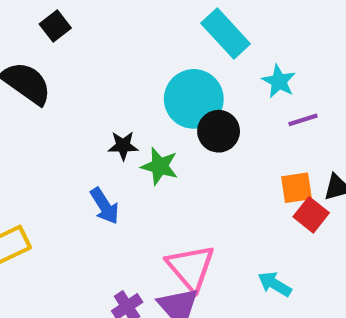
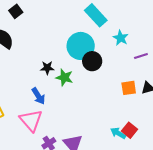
purple line: (303, 120) -> (141, 56), moved
red square: (311, 215) -> (129, 130), moved
pink triangle: (191, 268) -> (31, 120), moved

